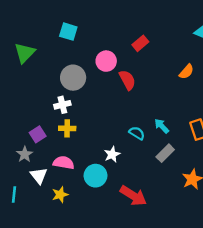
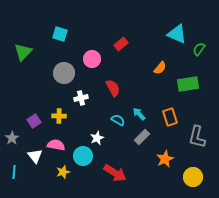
red semicircle: (127, 80) -> (113, 88), moved
white cross: (62, 105) -> (81, 98), moved
gray star: (25, 154) -> (12, 138), moved
yellow star: (60, 195) -> (63, 172), moved

